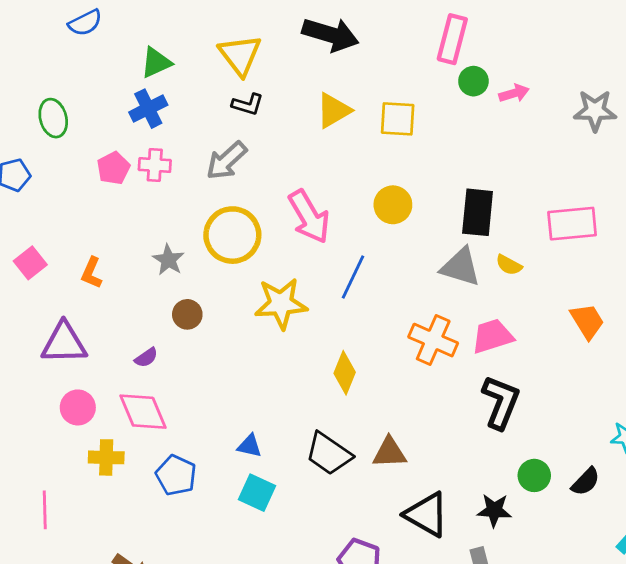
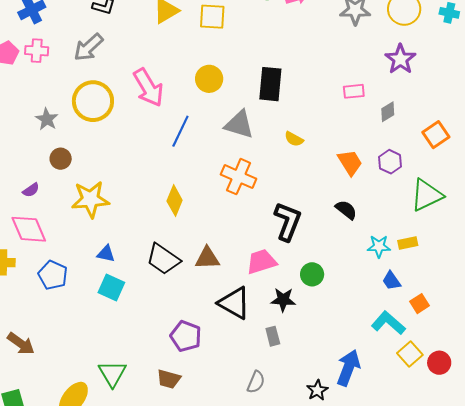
pink rectangle: (572, 224) -> (354, 91), moved, size x0.6
yellow semicircle: (509, 265) -> (294, 139), moved
gray triangle: (461, 267) -> (239, 125), moved
yellow star: (281, 304) -> (90, 199), moved
pink trapezoid: (492, 336) -> (261, 262), moved
black semicircle: (586, 482) -> (346, 210), moved, turned -95

